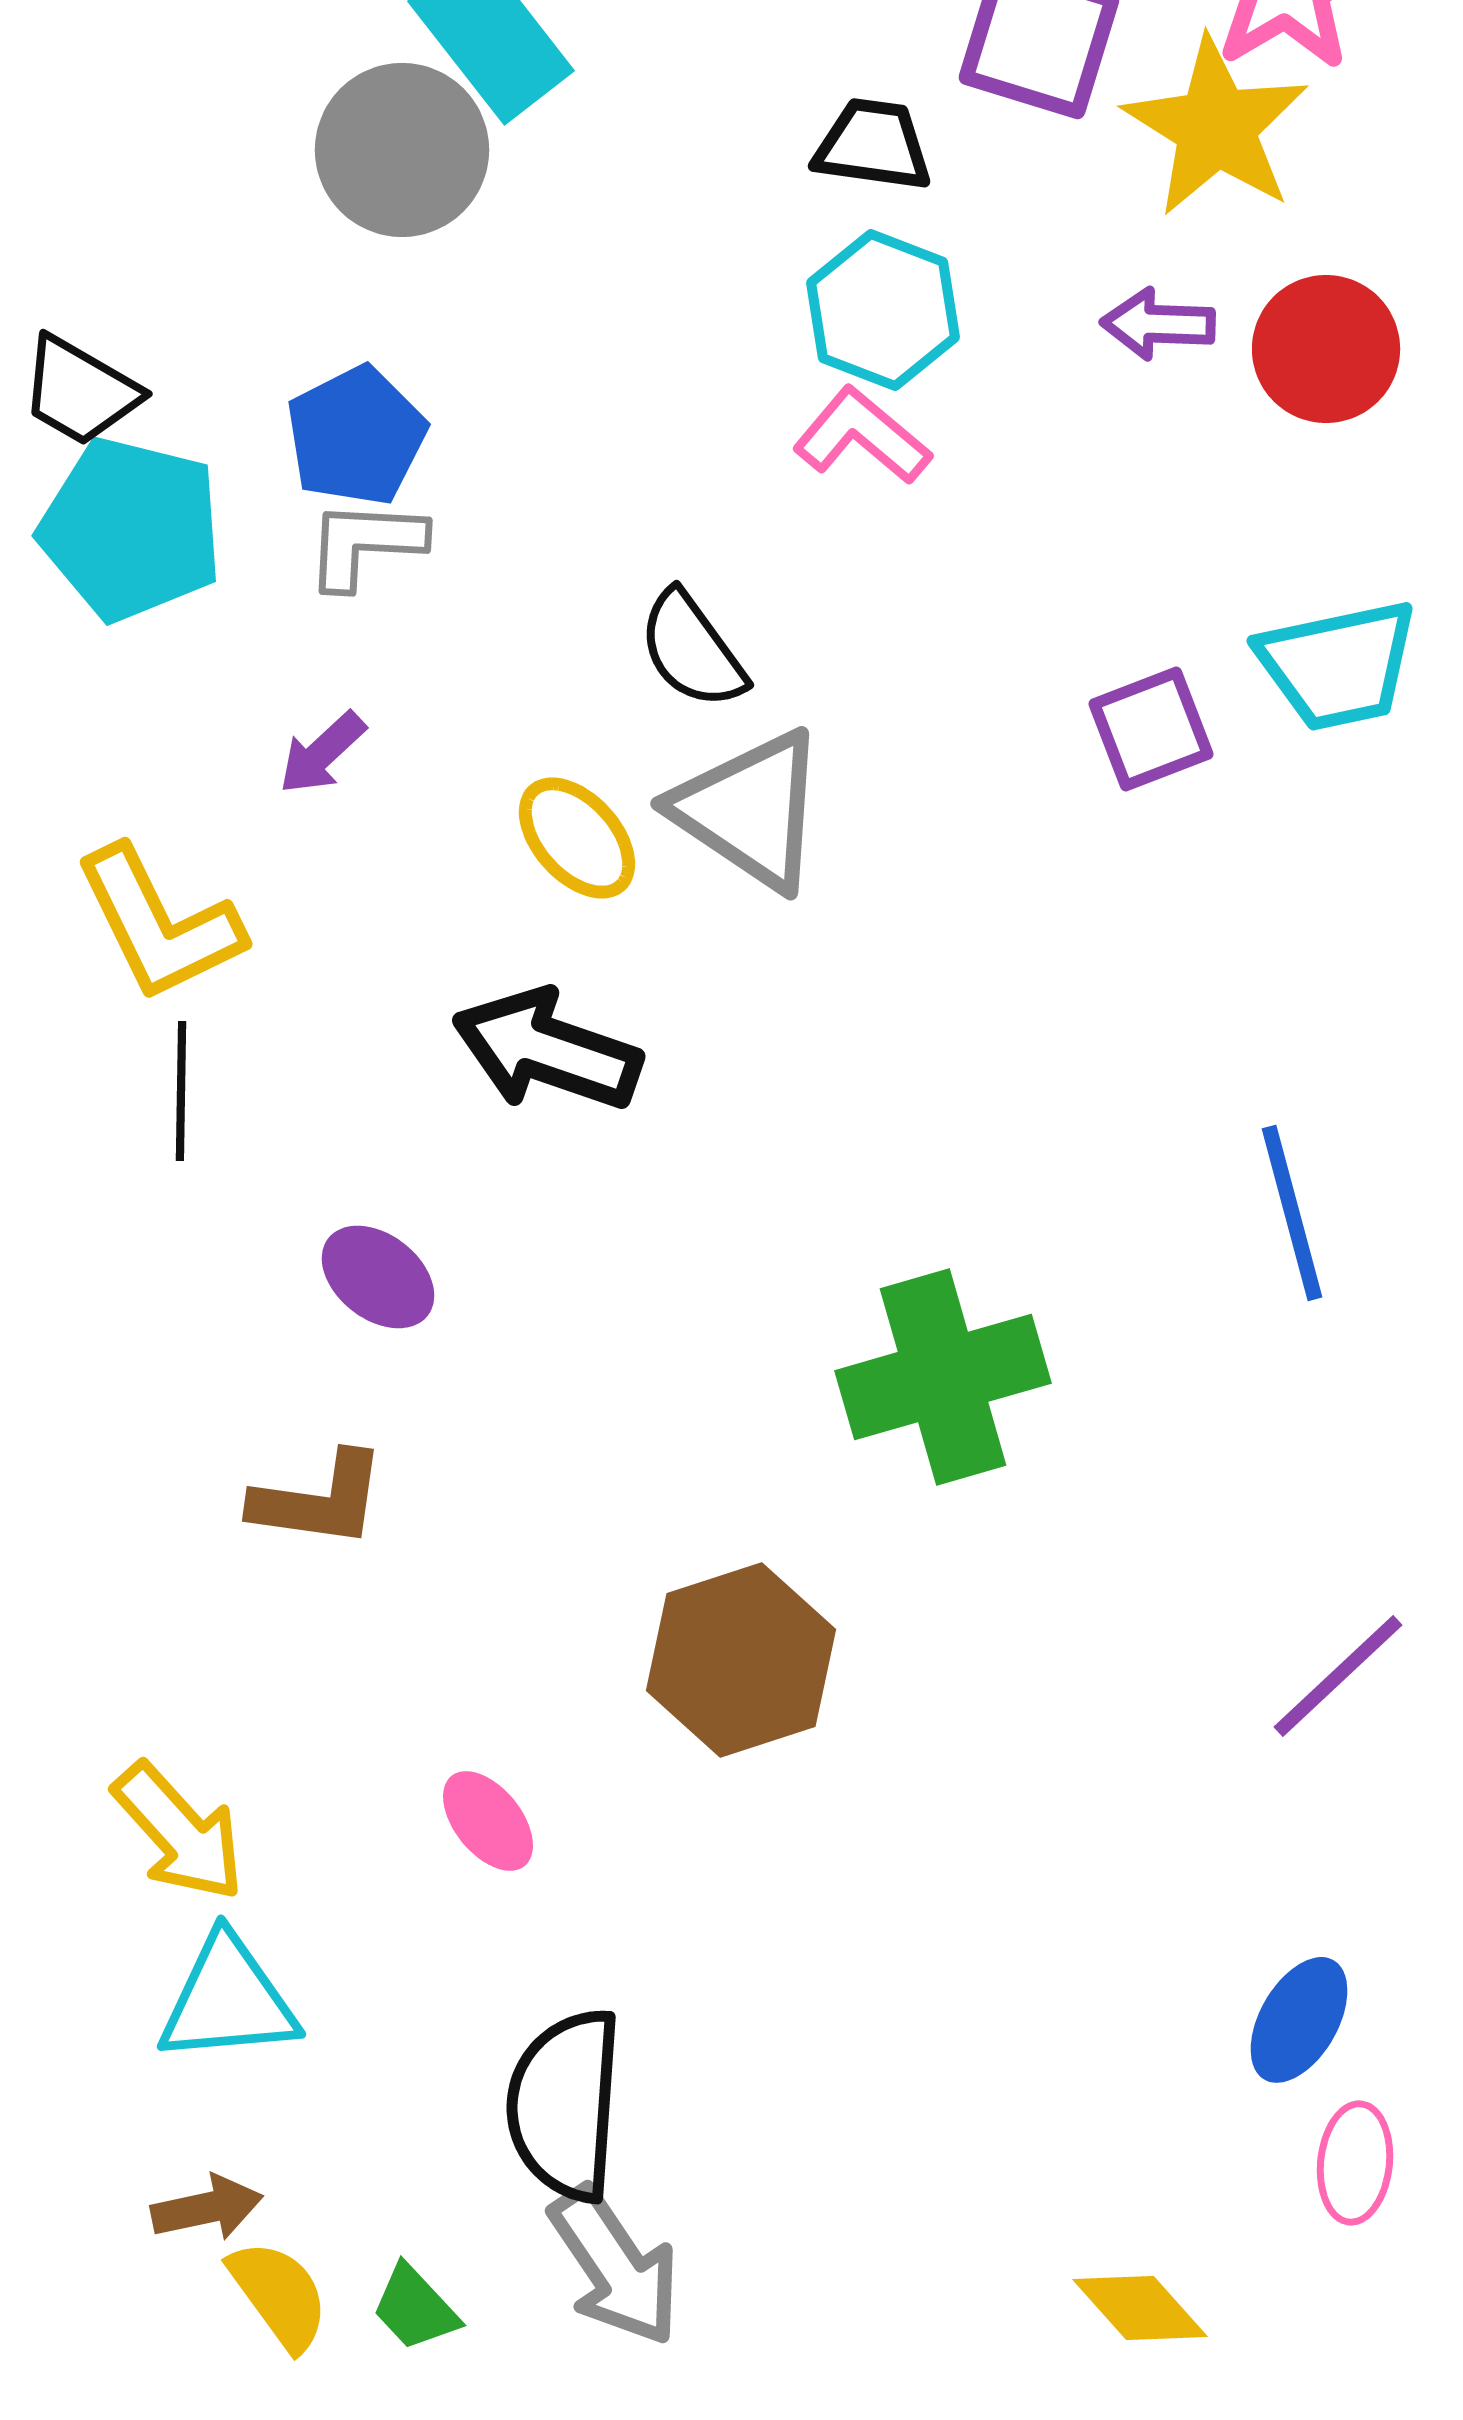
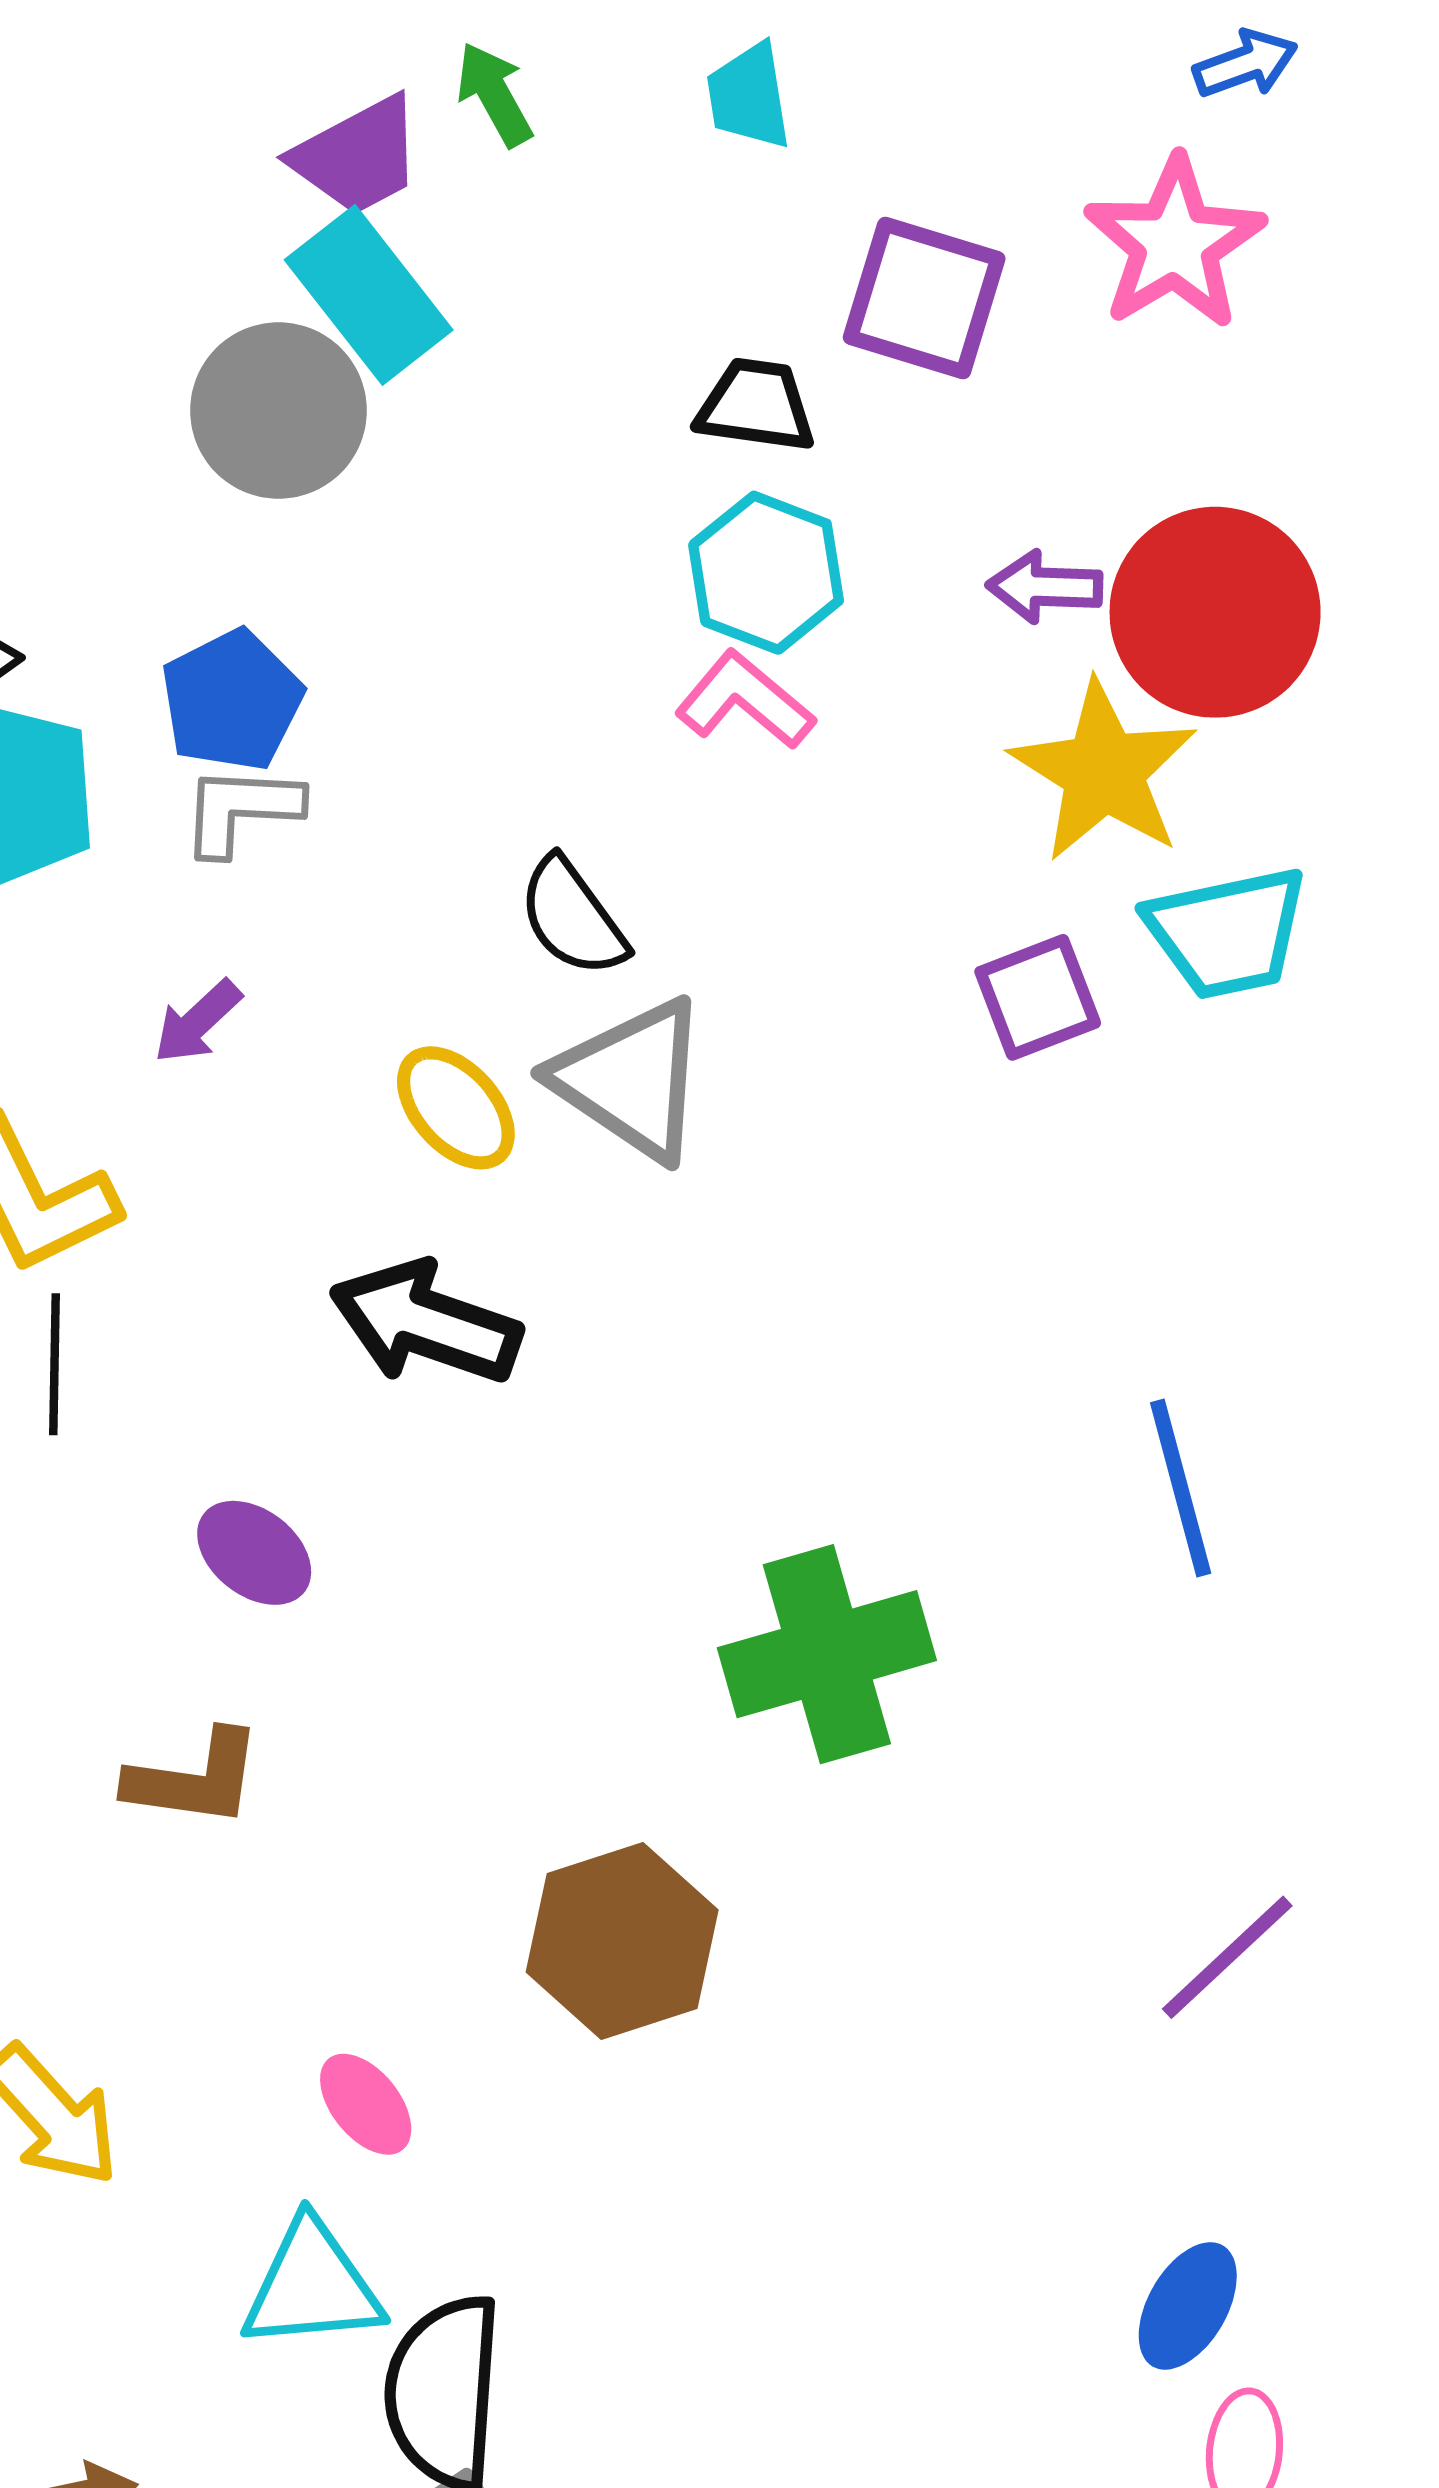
yellow star: (1216, 127) -> (1104, 771), moved
red circle: (1326, 349) -> (1215, 612), size x1.4
cyan triangle: (228, 2000) -> (312, 2286), moved

